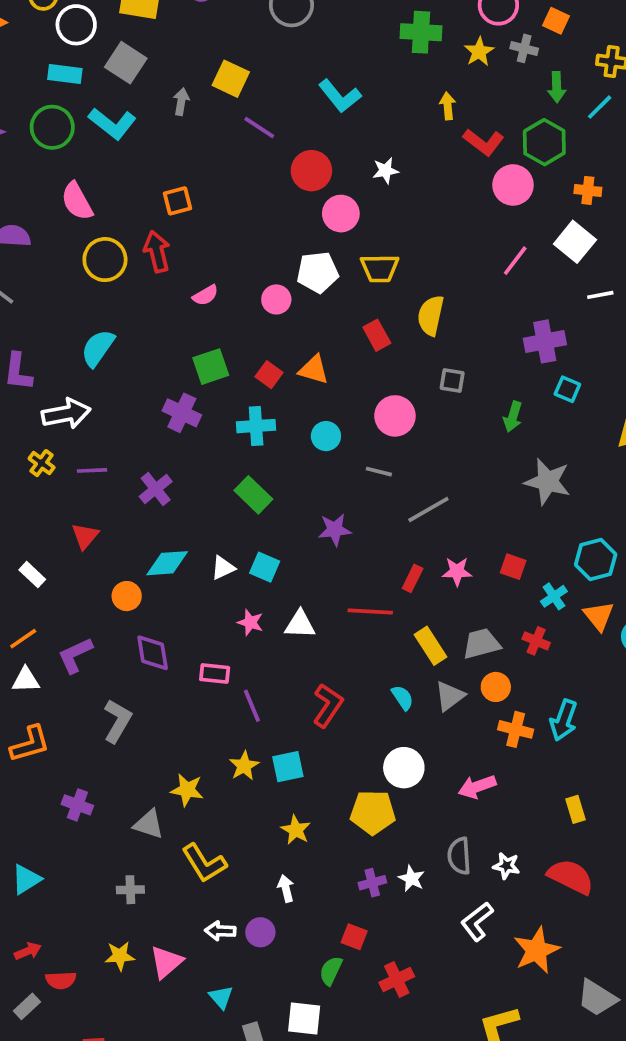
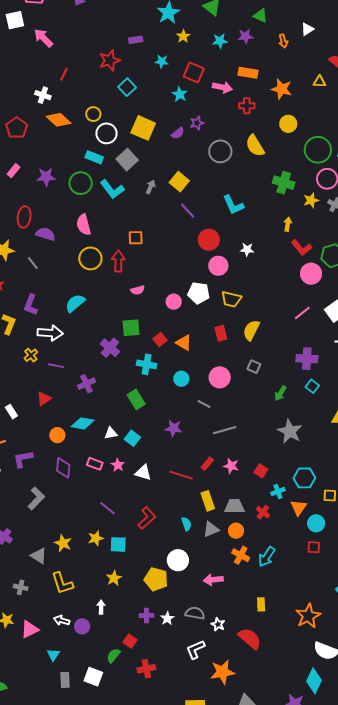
pink rectangle: (215, 674) -> (95, 464), moved
purple line: (252, 706) -> (108, 508), turned -42
gray semicircle: (459, 856) -> (195, 613), turned 90

